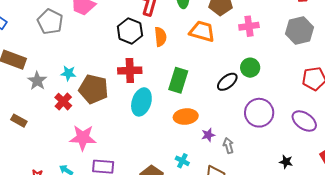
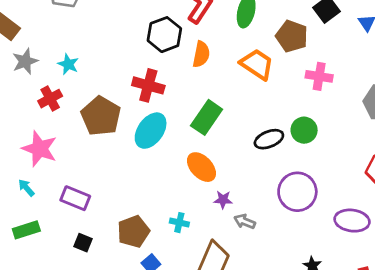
brown pentagon: (94, 89) -> (101, 116), moved
orange ellipse: (186, 117) -> (201, 167), turned 35
purple ellipse: (304, 121) -> (352, 221), turned -45
pink star: (83, 138) -> (40, 149), moved
gray arrow: (228, 146) -> (245, 222), turned -70
cyan cross: (182, 161) -> (179, 223), turned -32

